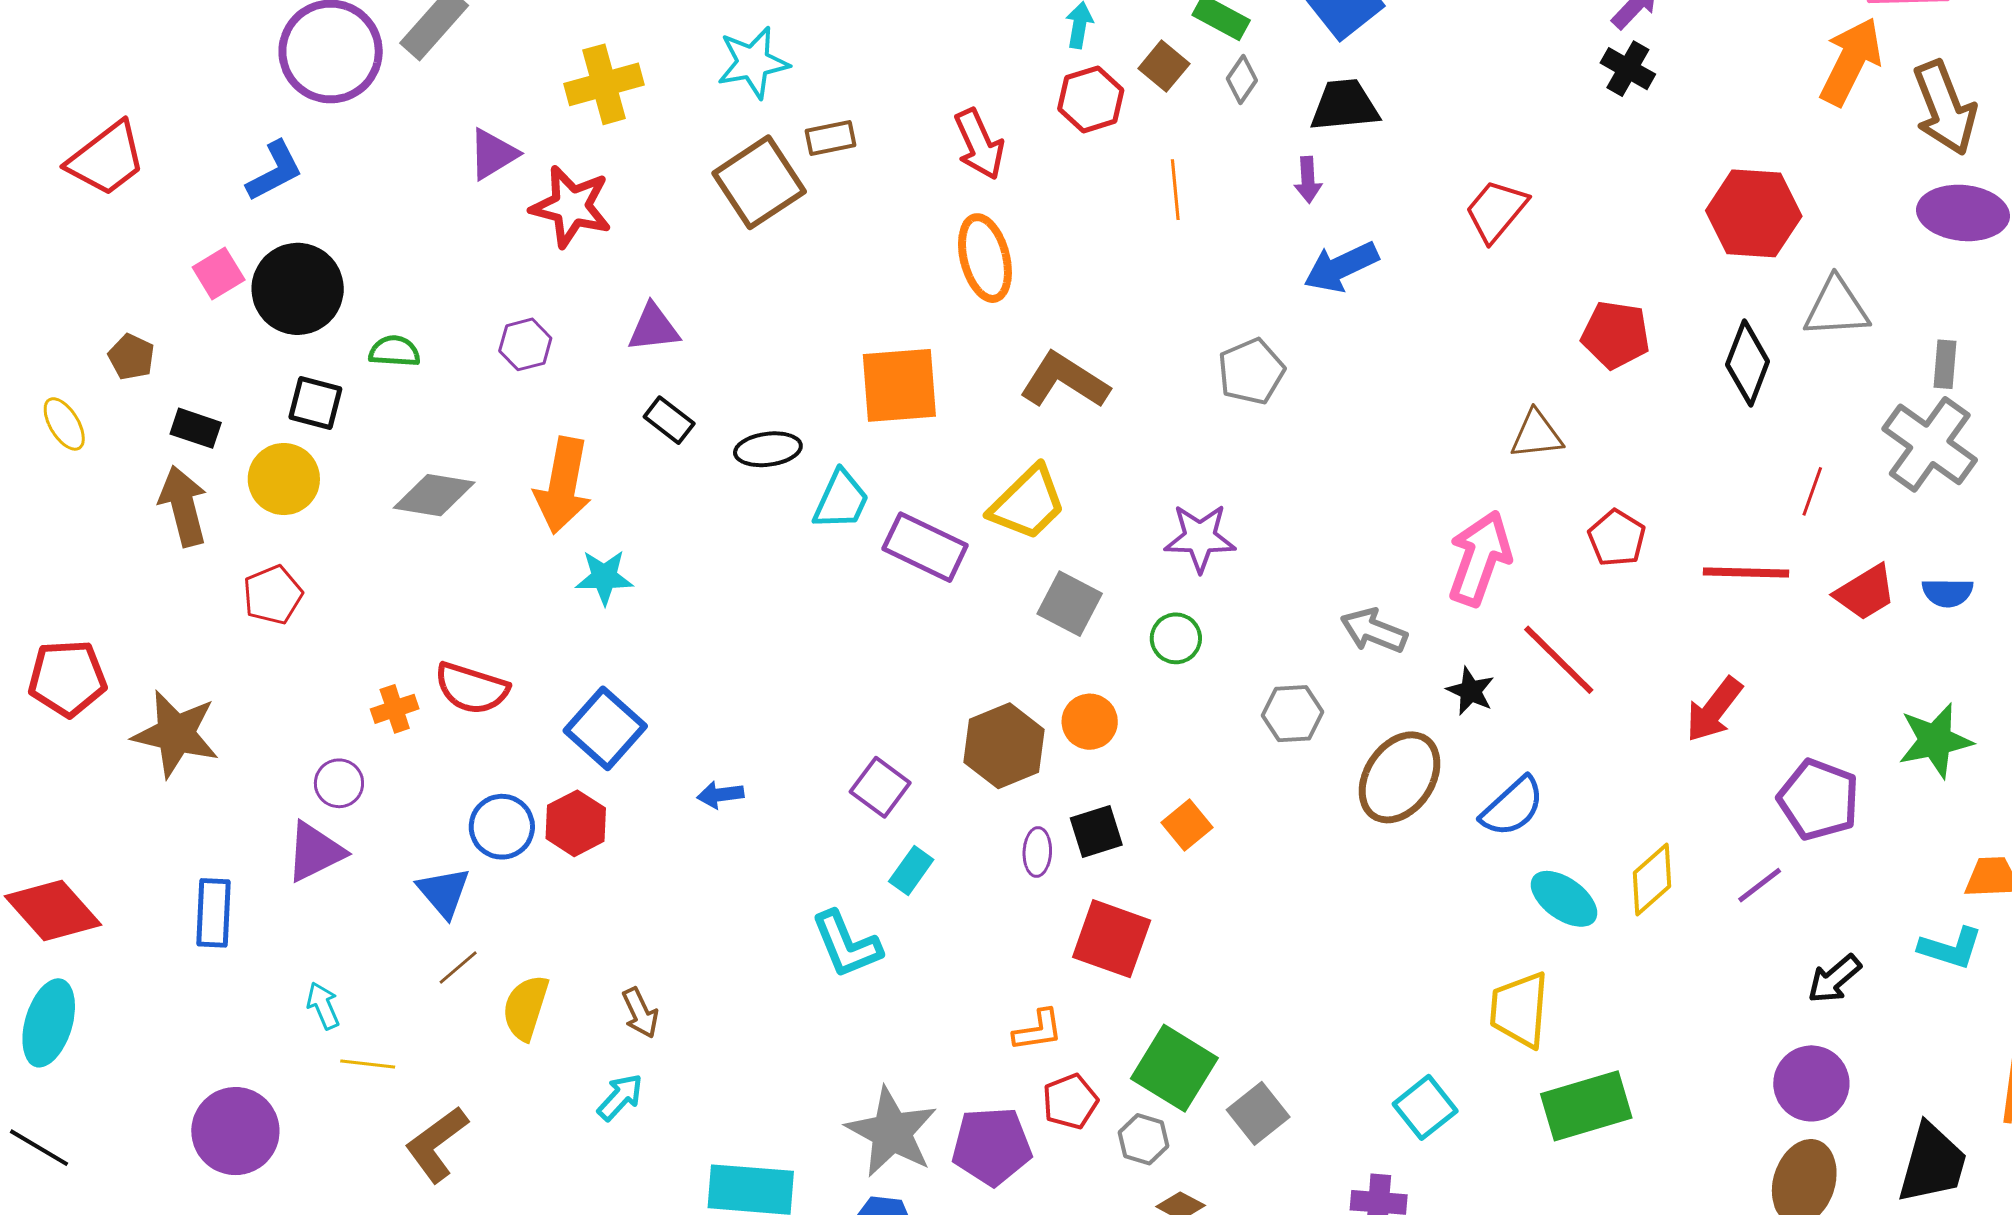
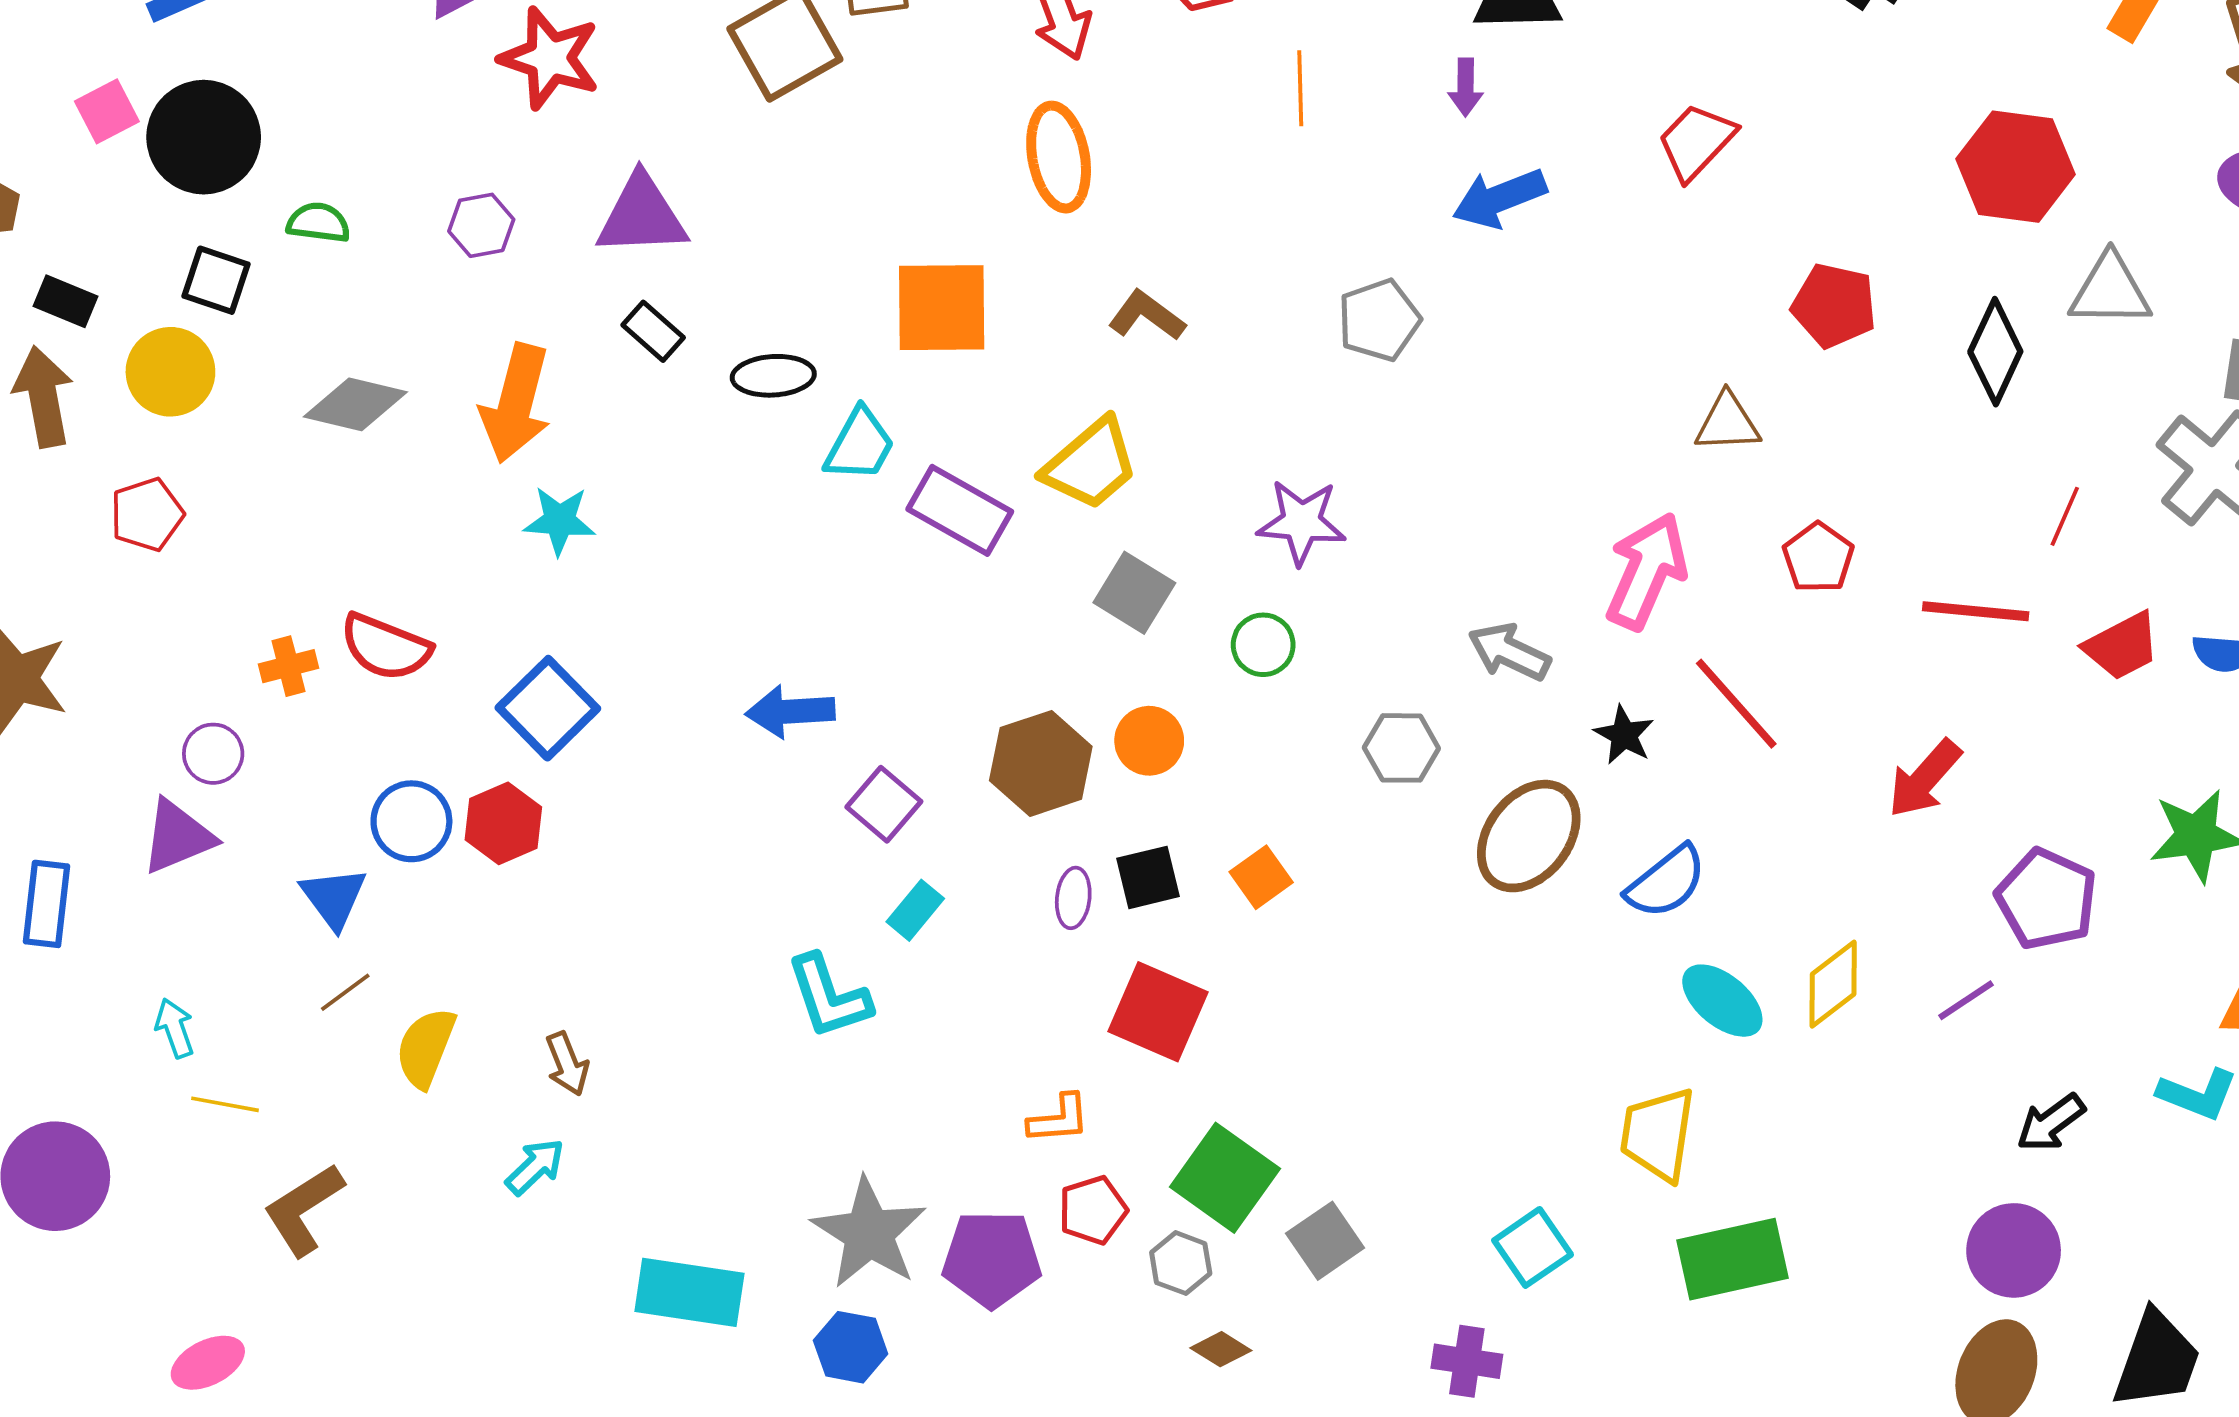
purple triangle: (654, 328) -> (642, 216), size x1.4
brown L-shape: (1064, 381) -> (1147, 316), size x0.7
blue arrow: (720, 795) -> (790, 712), moved, size x1.5

